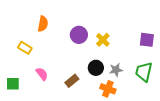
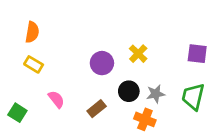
orange semicircle: (43, 24) -> (32, 32), moved
purple circle: (79, 35) -> (102, 63), moved
green square: (13, 84) -> (17, 113), turned 32

